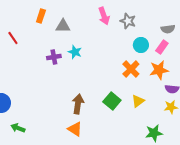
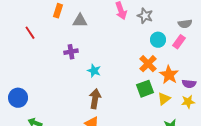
cyan star: (75, 52) -> (94, 71), moved
orange star: (159, 70) -> (169, 75), moved, turned -30
green square: (112, 101) -> (145, 89), moved, turned 30
yellow triangle: (138, 101) -> (164, 99), moved

